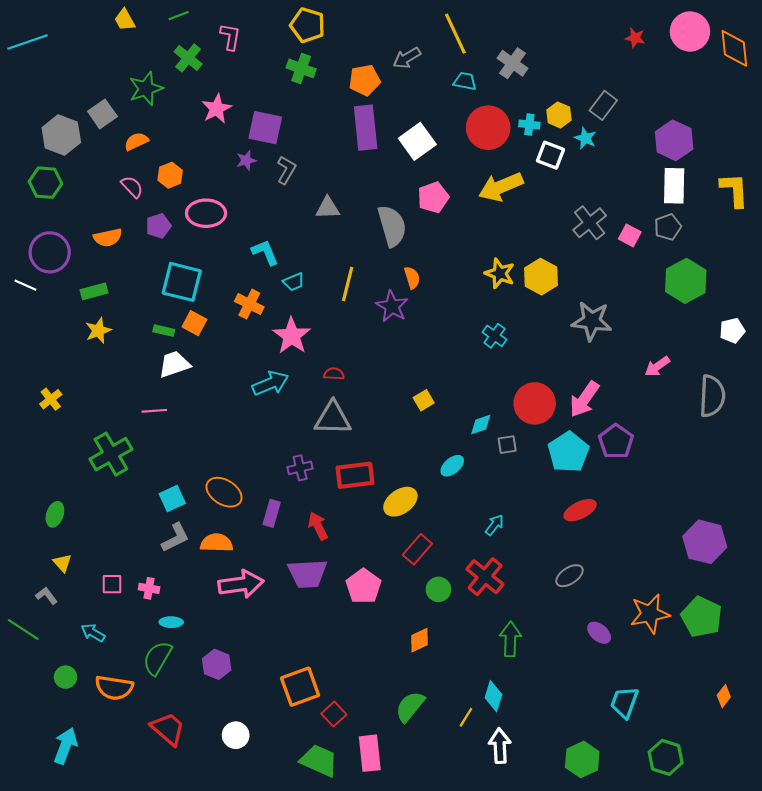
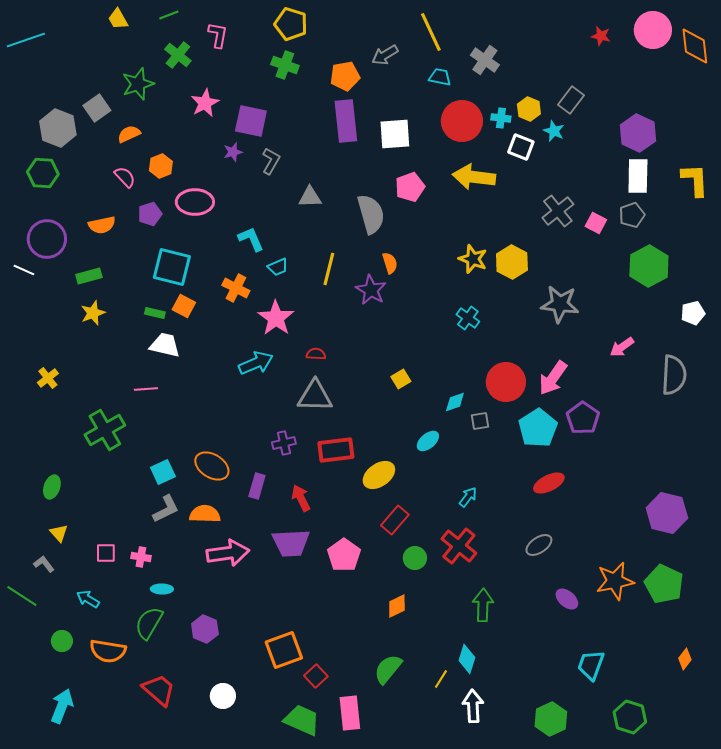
white square: (417, 141) -> (395, 134), turned 32
yellow arrow: (501, 187) -> (474, 177), turned 30
white trapezoid: (174, 364) -> (165, 345), turned 32

